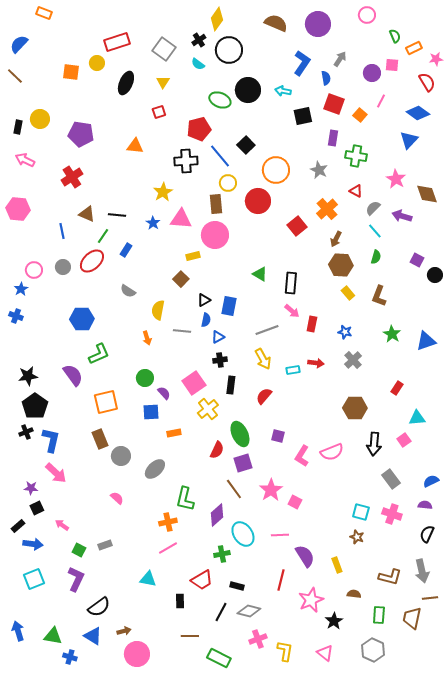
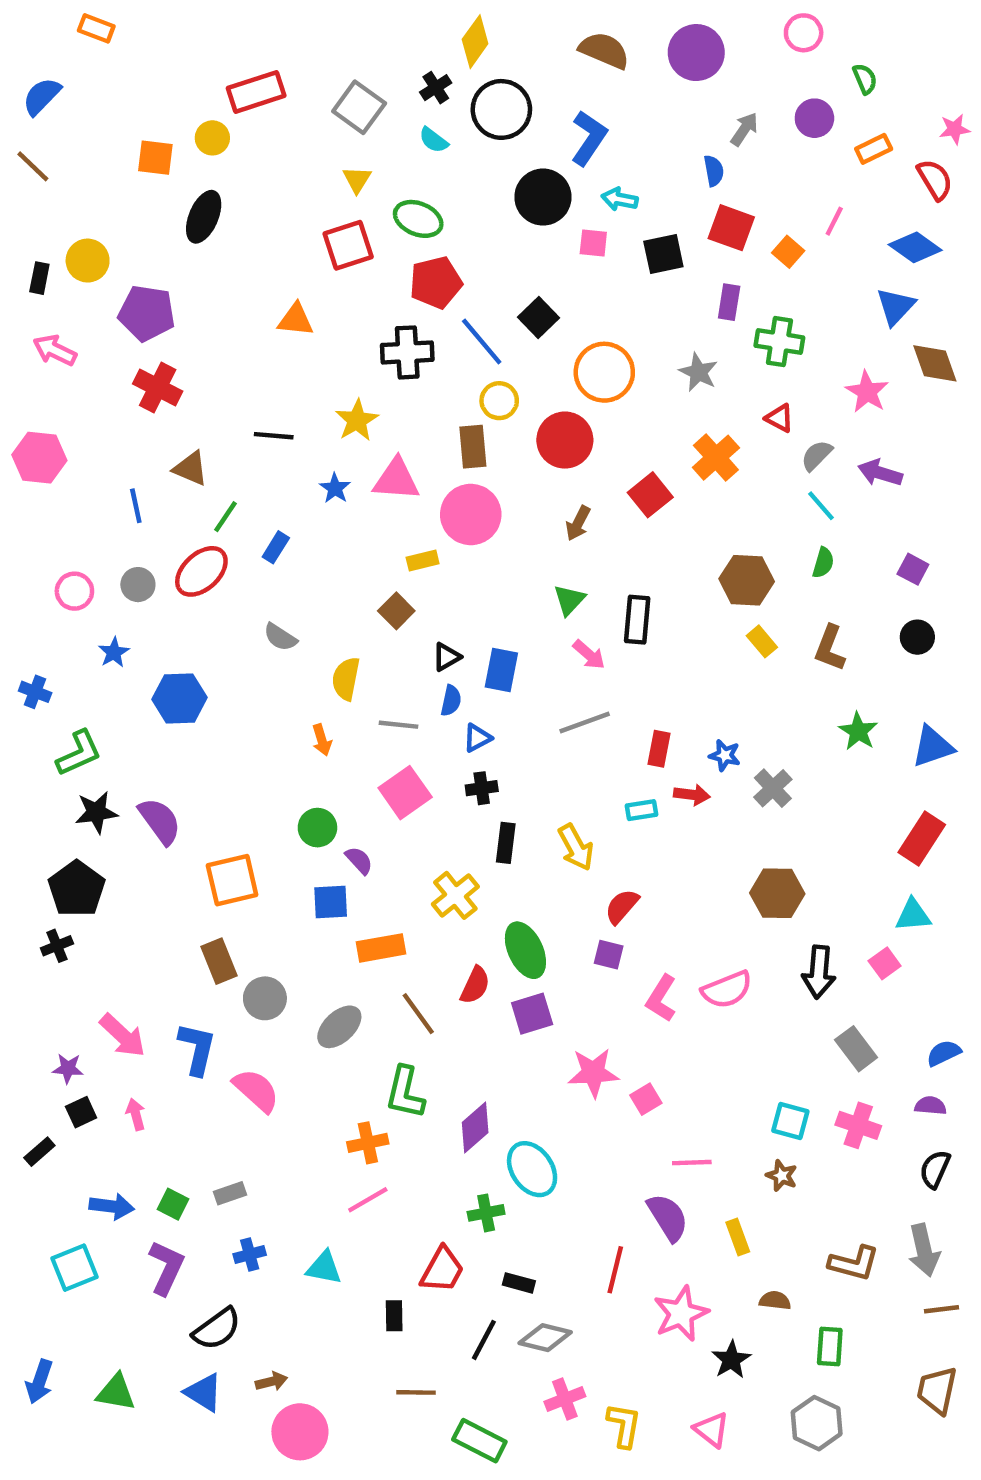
orange rectangle: (414, 48) -> (874, 149), moved
blue L-shape: (302, 63) -> (589, 138), moved
pink square: (392, 65) -> (593, 243), moved
purple circle: (372, 73) -> (814, 118), moved
black ellipse: (126, 83) -> (204, 217), moved
green ellipse: (220, 100) -> (418, 219), moved
red square: (159, 112) -> (348, 245), size x1.6
purple pentagon: (81, 134) -> (147, 313), moved
red cross: (72, 177) -> (158, 388), turned -30
brown diamond: (427, 194) -> (935, 363), moved
black line: (117, 215) -> (274, 436), moved
brown arrow: (336, 239) -> (578, 523), moved
green triangle: (260, 274) -> (569, 600), turned 42
black circle: (435, 275) -> (917, 637), moved
blue star: (21, 289) -> (114, 652), moved
pink arrow: (292, 311) -> (589, 655), moved
red rectangle: (312, 324) -> (659, 749), moved
blue star: (345, 332) -> (725, 755), moved
green L-shape: (99, 354) -> (79, 753), moved
yellow arrow: (263, 359) -> (576, 847), moved
black star: (28, 376) -> (96, 812), moved
pink square: (194, 383) -> (405, 793), moved
red rectangle: (397, 388) -> (922, 839), moved, size x1.6
red semicircle: (264, 396) -> (622, 906), moved
orange rectangle: (174, 433) -> (381, 948), size x1.5
blue L-shape: (51, 440) -> (197, 1049), moved
brown line: (234, 489) -> (418, 1014), moved
pink star: (271, 490) -> (593, 1073), turned 30
pink semicircle: (117, 498) -> (256, 1090), size x1.6
pink square: (295, 502) -> (646, 1099), turned 32
pink arrow: (62, 525) -> (136, 1114), moved, turned 40
pink line: (280, 535) -> (692, 1163), moved
blue arrow: (33, 544) -> (112, 1206), moved
red trapezoid: (202, 580) -> (442, 1270), turned -30
brown trapezoid: (412, 618) -> (937, 1390), moved
blue arrow: (18, 631) -> (39, 1381), turned -144
blue cross: (70, 657) -> (250, 1255), moved, turned -32

